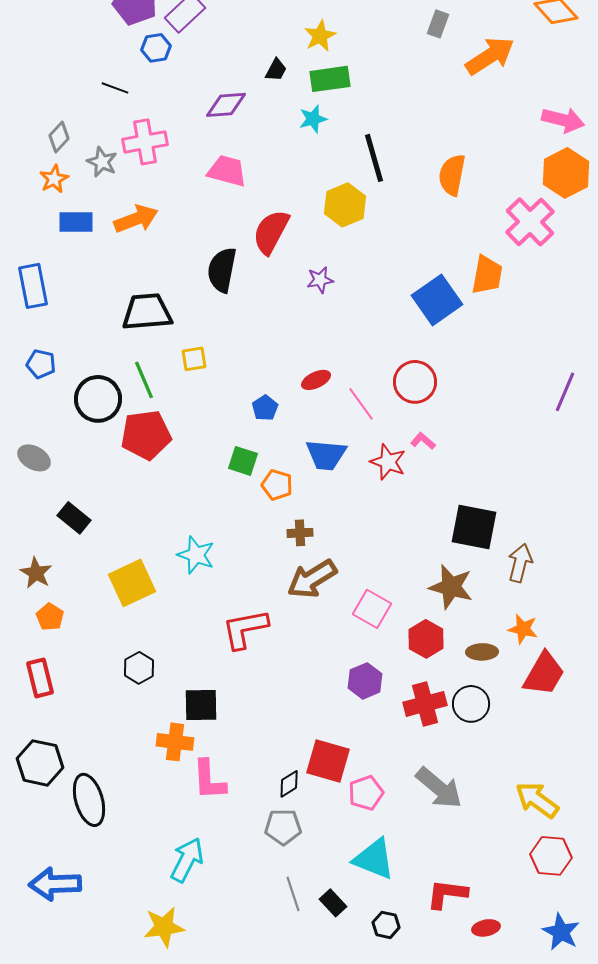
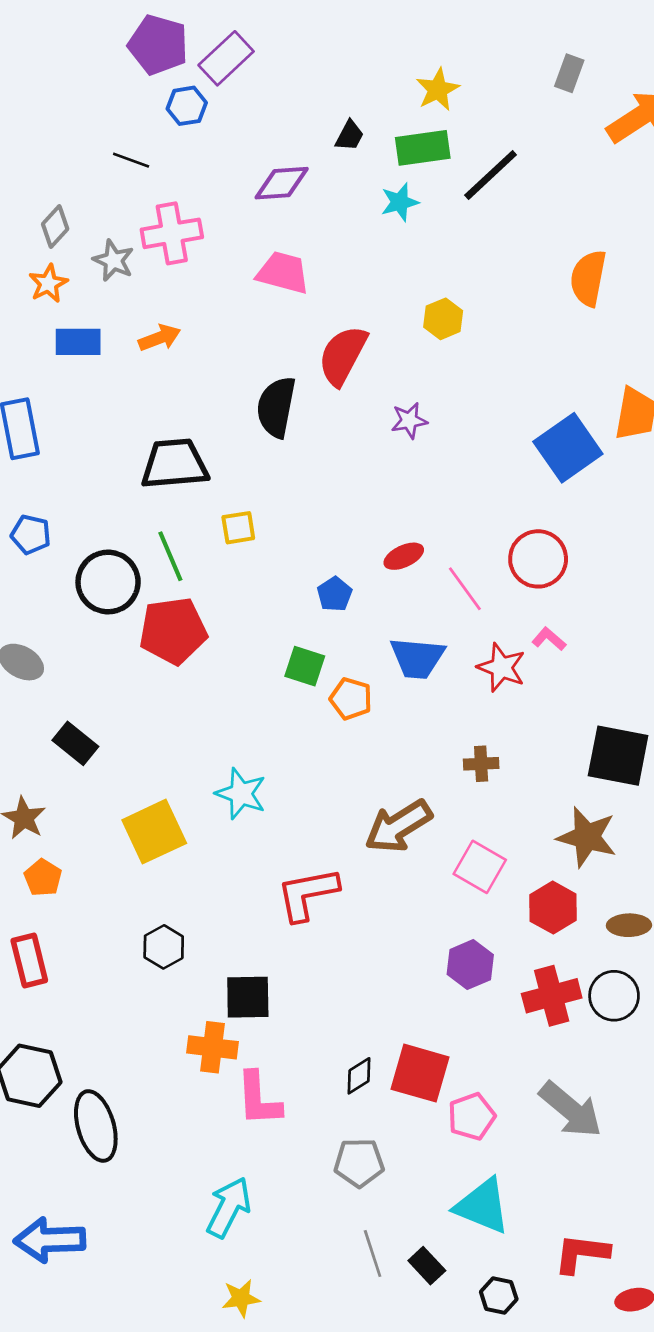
yellow star: (320, 36) -> (438, 90), moved
black line: (374, 158) -> (491, 175), moved, turned 63
yellow hexagon: (345, 205) -> (443, 319), size x0.7
orange arrow: (136, 219) -> (160, 338), size x0.7
brown cross: (300, 533) -> (481, 764), moved
black diamond: (289, 784) -> (359, 1076), moved
yellow star: (164, 927) -> (241, 1298), moved, size x0.7

